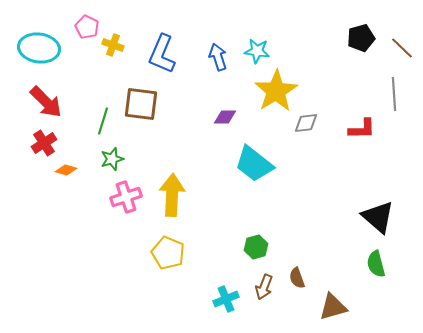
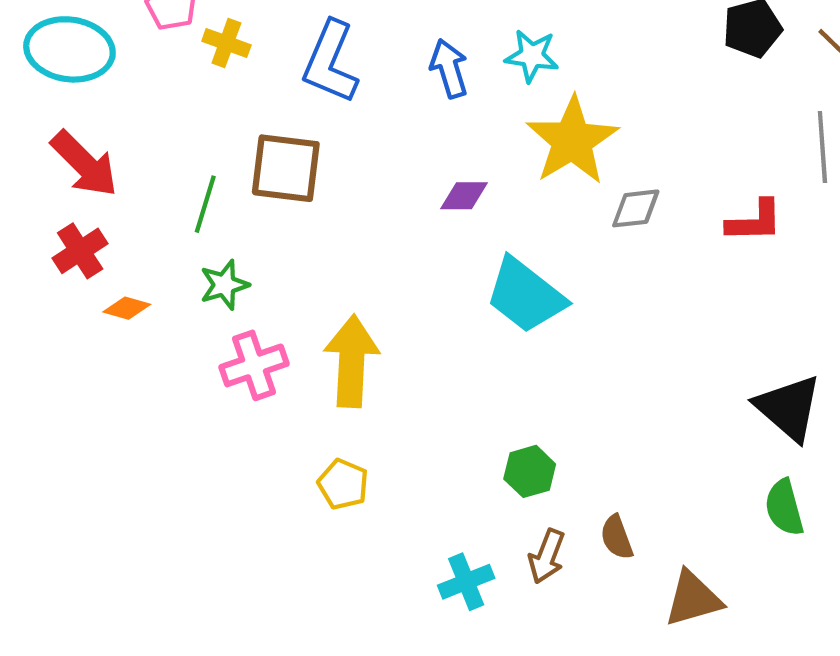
yellow pentagon: (168, 253) -> (343, 484), size x0.7

